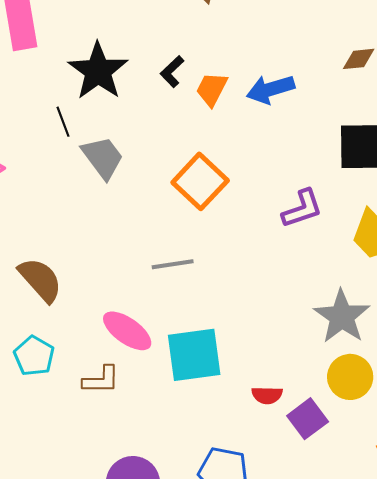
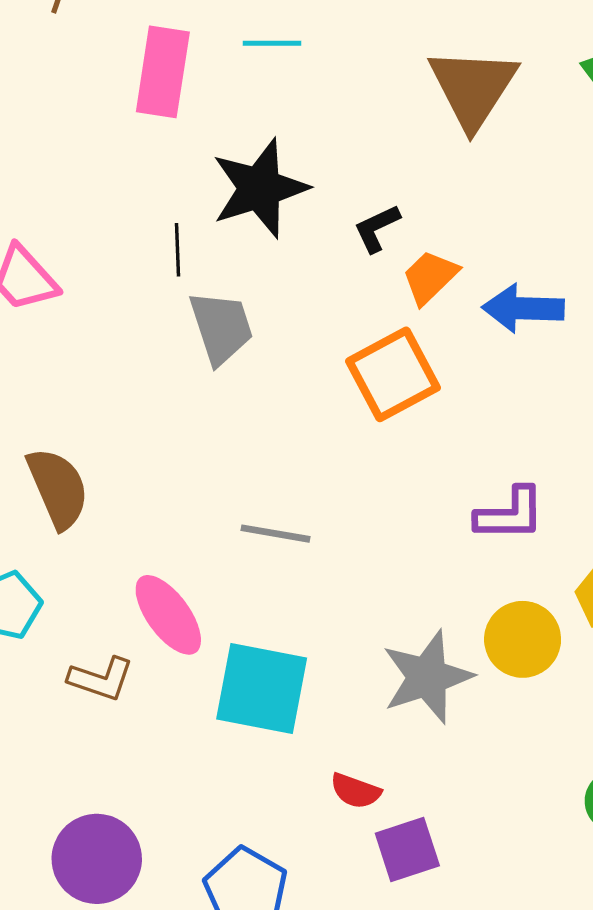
orange square: (200, 181) -> (393, 374), moved
gray star: (342, 316) -> (427, 677), moved
yellow circle: (350, 377) -> (523, 639), moved

